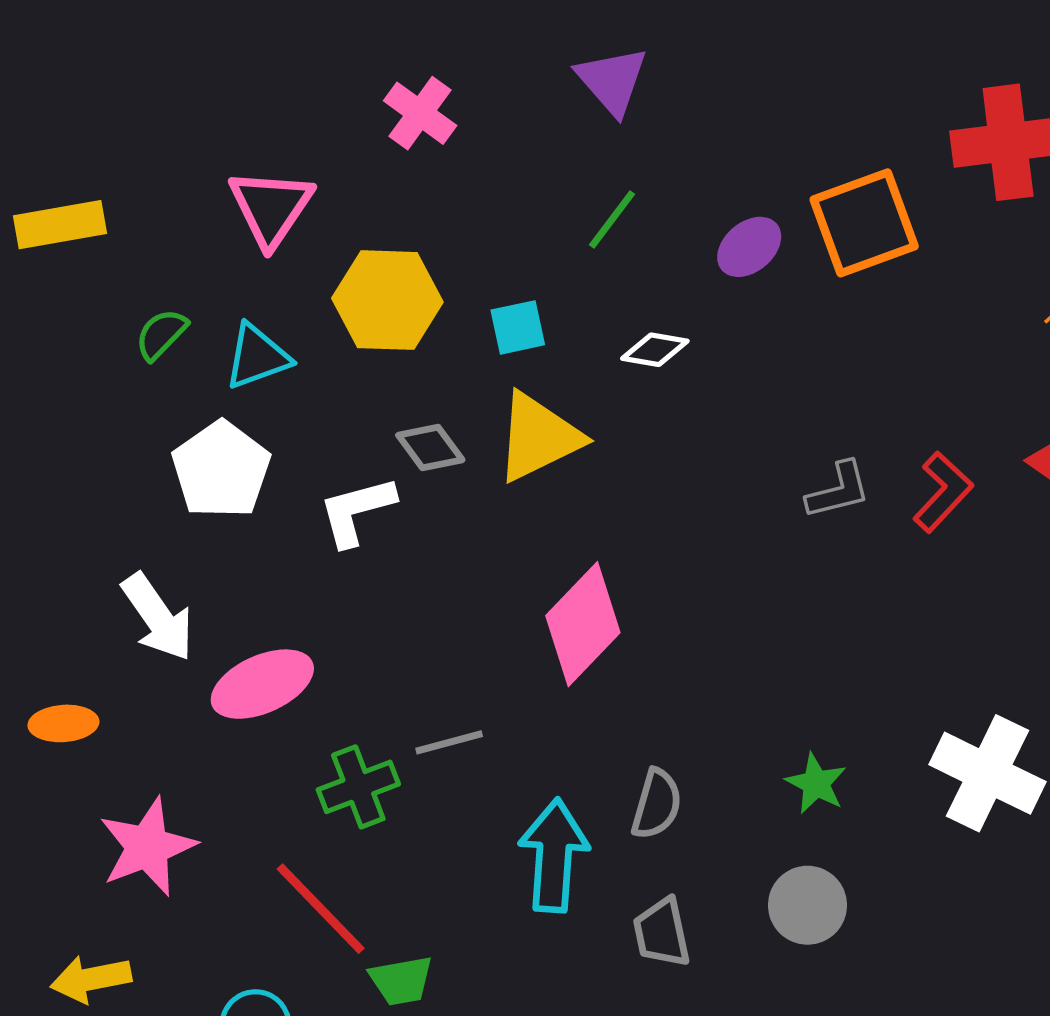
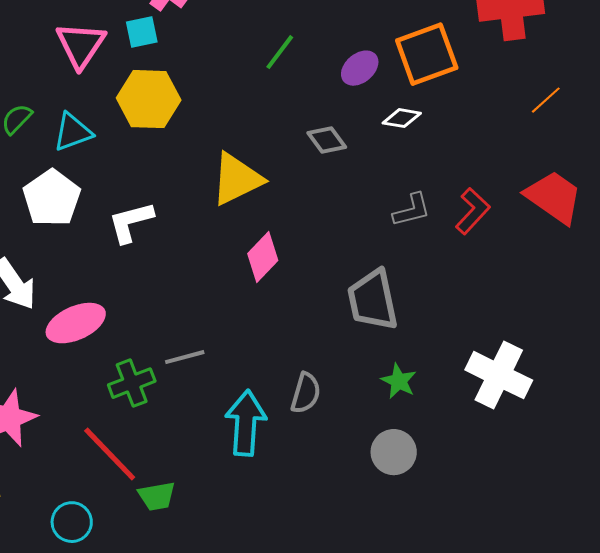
cyan square: (518, 327) -> (142, 32), moved
white diamond: (655, 350) -> (402, 118), moved
gray diamond: (430, 447) -> (327, 140), moved
pink diamond: (583, 624) -> (263, 257), moved, size x0.7
gray trapezoid: (662, 933) -> (373, 300), moved, size x1.5

